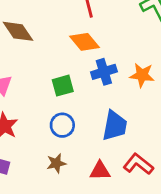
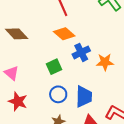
orange star: (142, 75) -> (105, 62), moved
blue trapezoid: (115, 126) -> (84, 97), moved

